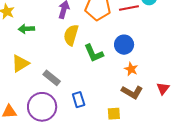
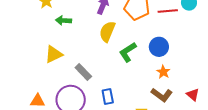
green L-shape: (94, 53) -> (128, 52), turned 75
red triangle: (163, 88) -> (193, 95), turned -32

